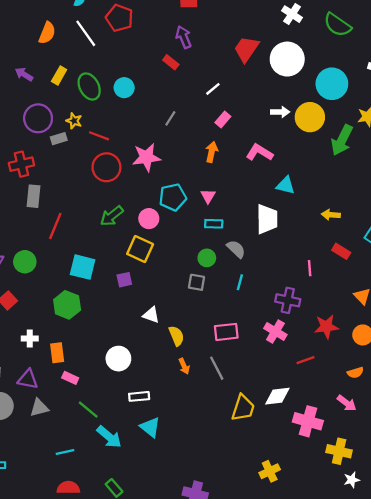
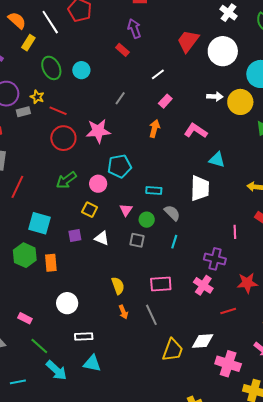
orange semicircle: (47, 33) -> (17, 20), turned -72
yellow rectangle: (59, 75) -> (28, 43), moved
pink triangle: (208, 196) -> (126, 210), moved
yellow square: (140, 249) -> (90, 210), size x0.7
white triangle: (151, 315) -> (102, 238), moved
orange rectangle: (57, 353) -> (51, 263), moved
cyan triangle: (150, 427) -> (92, 363), turned -30

